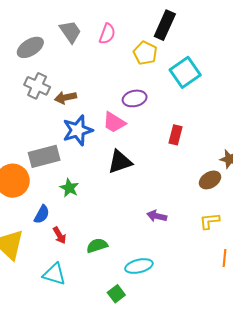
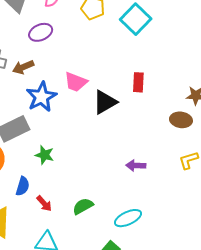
purple ellipse: (135, 98) -> (41, 32), moved
black triangle: (120, 162) -> (105, 102), moved
brown ellipse: (210, 180) -> (181, 120), turned 50

